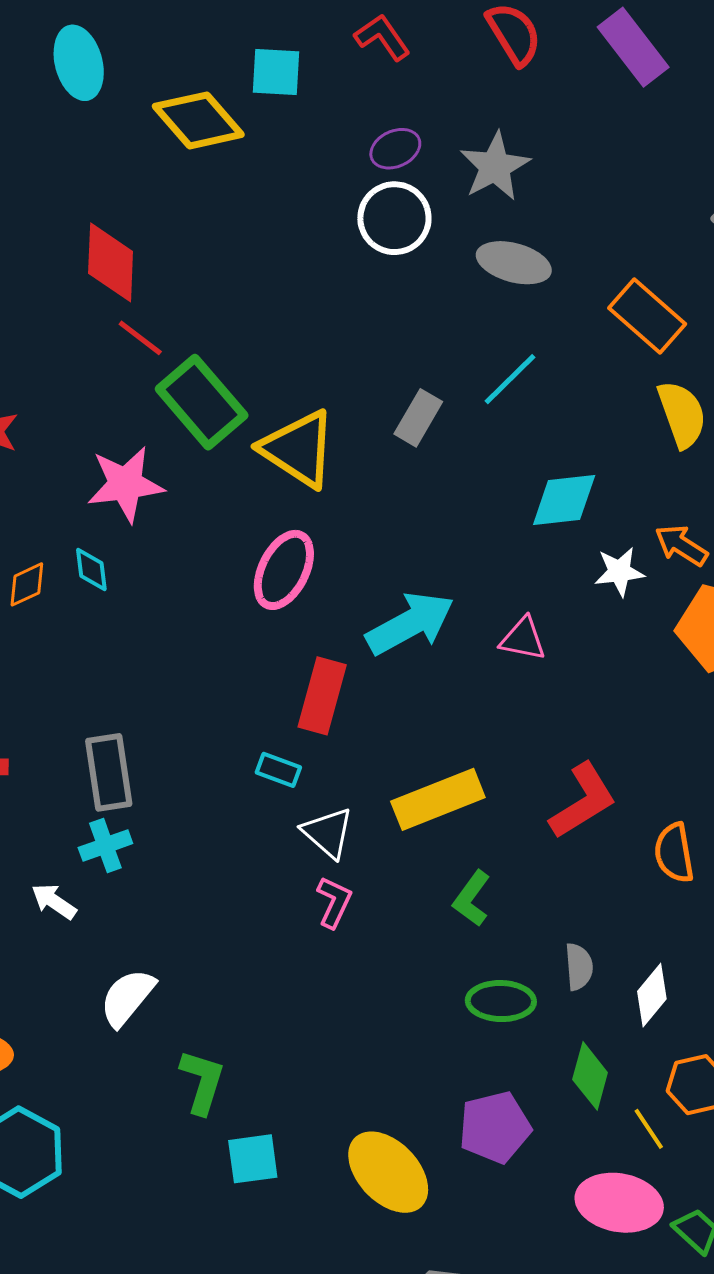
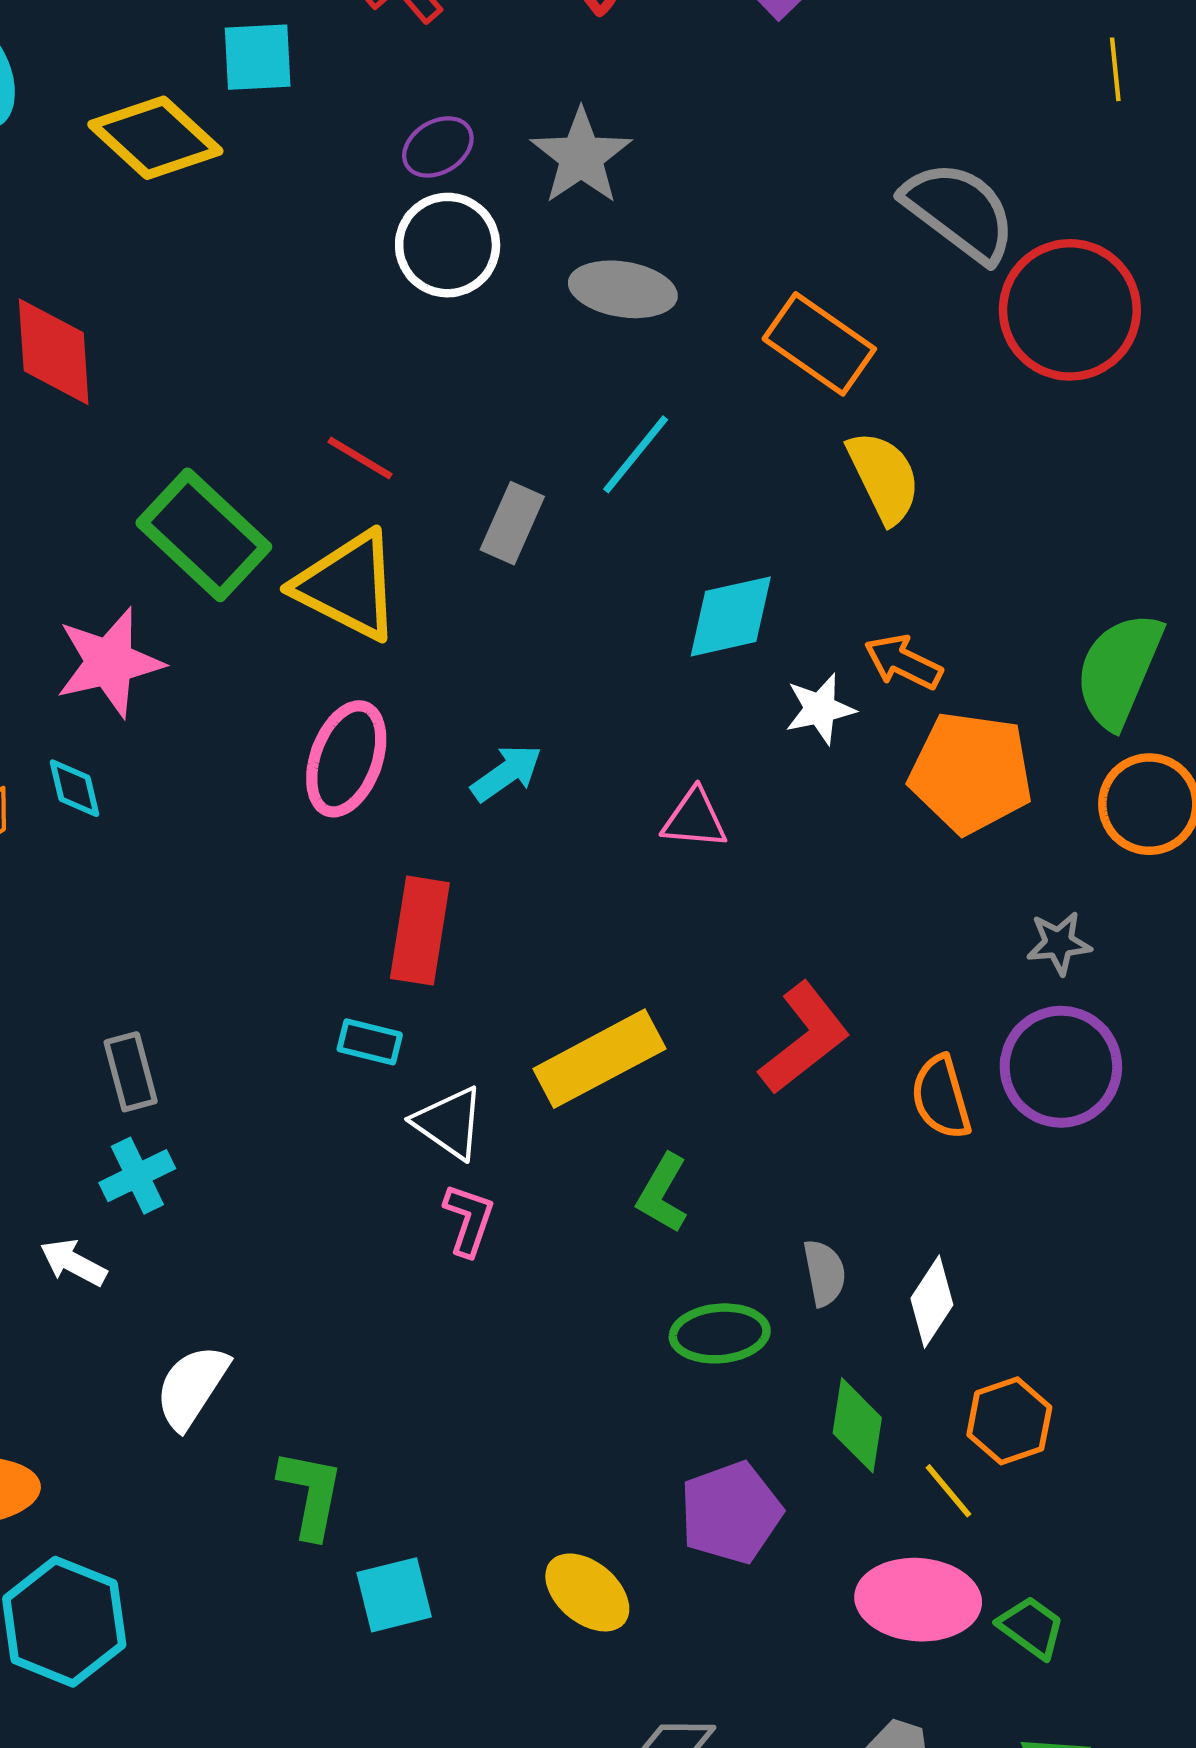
red line: (140, 338) -> (360, 458), moved
cyan arrow: (410, 623) -> (506, 773), moved, size x0.6
gray rectangle: (109, 772) -> (131, 1072), size x0.7
yellow ellipse: (388, 1172) -> (587, 1592), size x0.7

